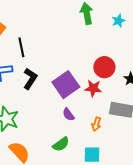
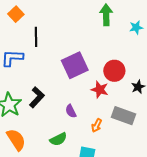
black L-shape: (30, 79) -> (37, 97), moved
purple square: (66, 85) -> (75, 65), moved

